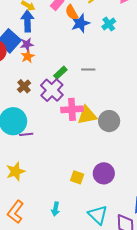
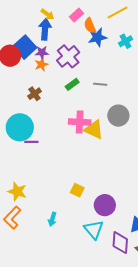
purple cross: (52, 90) -> (68, 56), moved
yellow triangle: (87, 115) -> (94, 129), turned 30
gray circle: (109, 121) -> (118, 116), moved
yellow star: (16, 171) -> (17, 191), moved, turned 30
purple circle: (104, 173) -> (105, 205), moved

